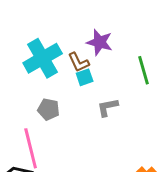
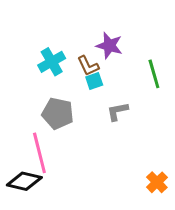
cyan cross: (43, 58) -> (52, 62), size x0.7
gray pentagon: (49, 109) -> (58, 113), size x1.4

